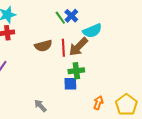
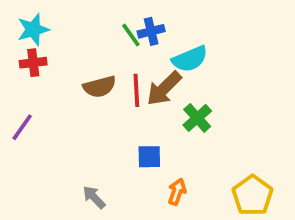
blue cross: (71, 16) -> (151, 31), turned 32
green cross: (76, 71) -> (197, 118), moved, turned -35
orange arrow: (98, 103) -> (177, 192), moved

